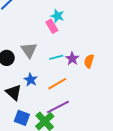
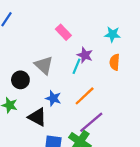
cyan star: (57, 16) -> (112, 34), moved
cyan line: (56, 57) -> (76, 66), turned -40
purple star: (72, 59) -> (85, 55), moved

